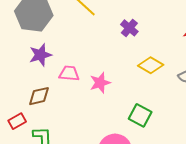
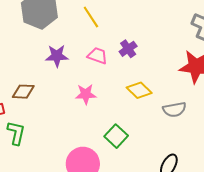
purple star: (40, 55) -> (57, 56), moved
pink trapezoid: (69, 73) -> (97, 56), moved

